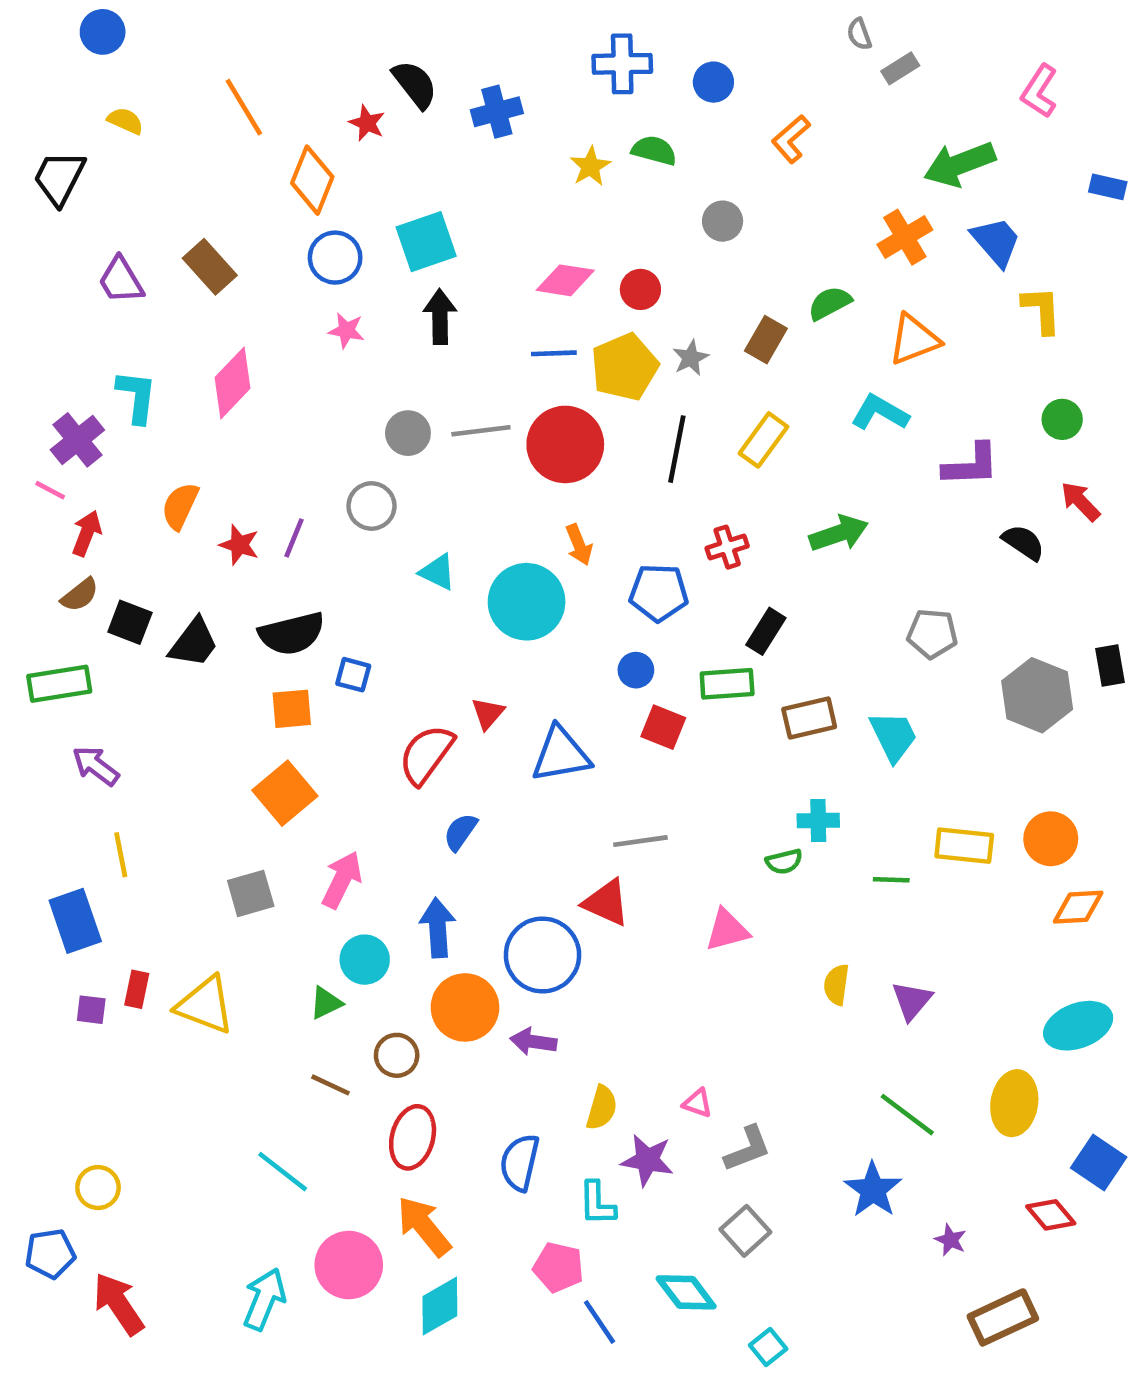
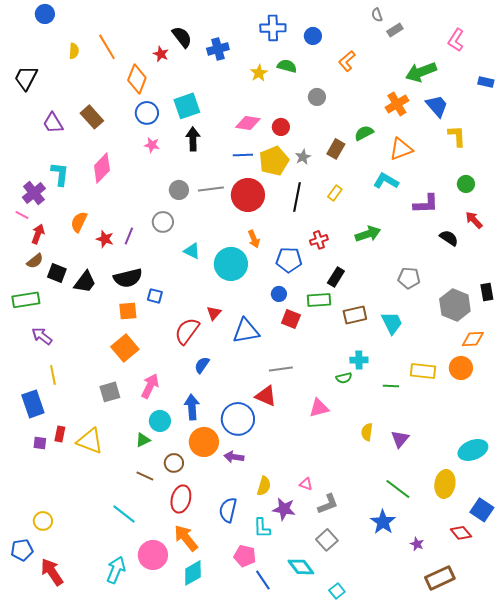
yellow semicircle: (125, 121) -> (74, 51), moved, turned 70
yellow rectangle: (764, 440) -> (335, 193), size x0.7
orange diamond: (1078, 907) -> (473, 339), moved

